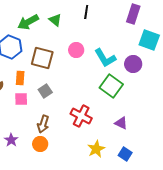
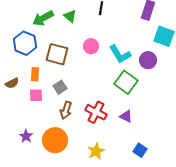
purple triangle: (121, 123) -> (126, 116), moved
brown arrow: (43, 124) -> (66, 110), moved
orange circle: (40, 144) -> (55, 140), size x1.6
yellow star: (96, 149) -> (96, 151), moved

